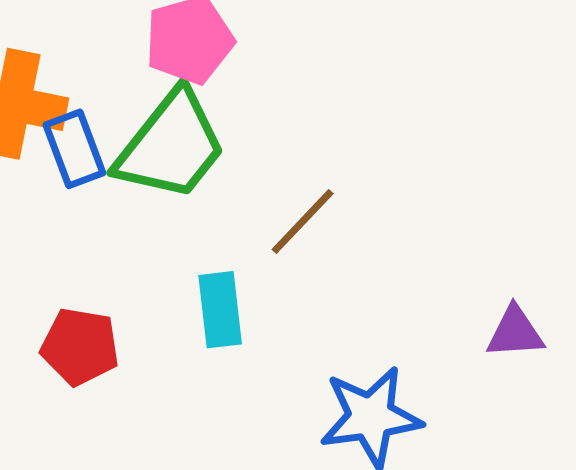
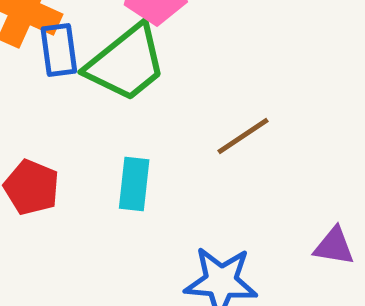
brown line: (303, 221) -> (243, 136), moved

